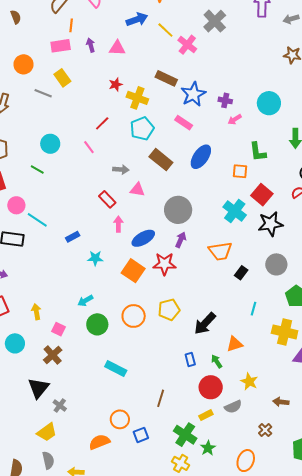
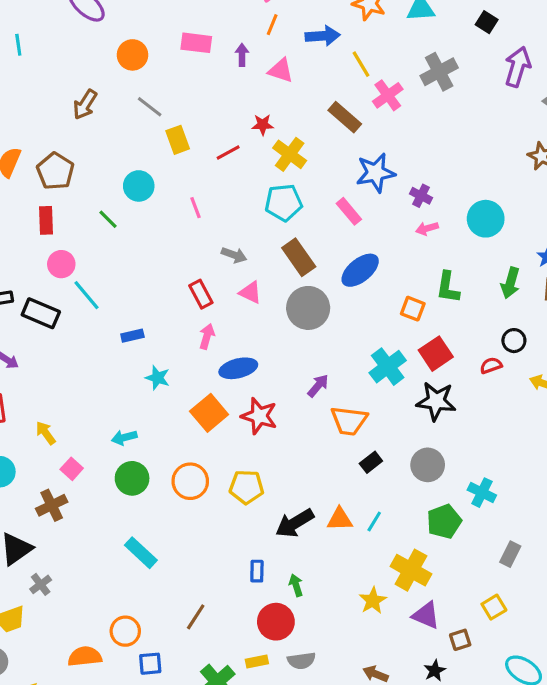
orange line: (71, 25) -> (272, 25), moved
yellow rectangle: (62, 78) -> (178, 140), moved
brown rectangle: (166, 78) -> (345, 117), moved
red line: (102, 123) -> (228, 153), moved
gray circle: (178, 210) -> (308, 308), moved
purple arrow: (181, 240) -> (318, 386), moved
yellow arrow: (36, 312) -> (46, 433), turned -42
orange triangle: (235, 344) -> (340, 519), moved
yellow star: (249, 382) -> (373, 601), moved

